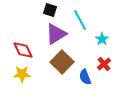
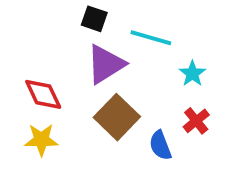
cyan line: (80, 20) -> (151, 38), turned -45

